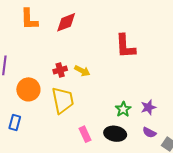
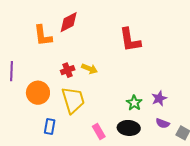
orange L-shape: (29, 19) -> (43, 36), moved
blue rectangle: (15, 122) -> (50, 126), moved

